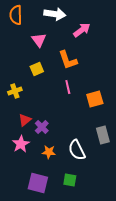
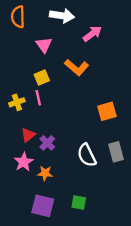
orange L-shape: (68, 60) -> (77, 67), turned -30
pink line: (68, 87) -> (38, 98), moved
white semicircle: (77, 150) -> (87, 155), moved
orange star: (49, 152) -> (45, 173), moved

